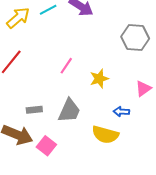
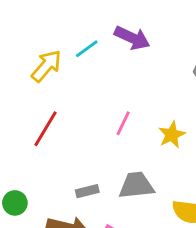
gray trapezoid: (69, 111) -> (136, 185), turned -112

